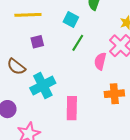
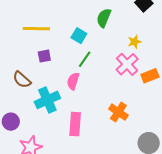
pink semicircle: (100, 61) -> (73, 81), moved
orange cross: (114, 94) -> (118, 112), turned 36

